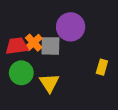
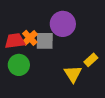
yellow rectangle: (102, 67) -> (91, 60), turned 32
yellow triangle: (49, 83) -> (73, 74), moved

